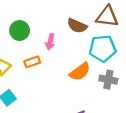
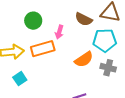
orange rectangle: (32, 62) -> (43, 49), size x1.6

